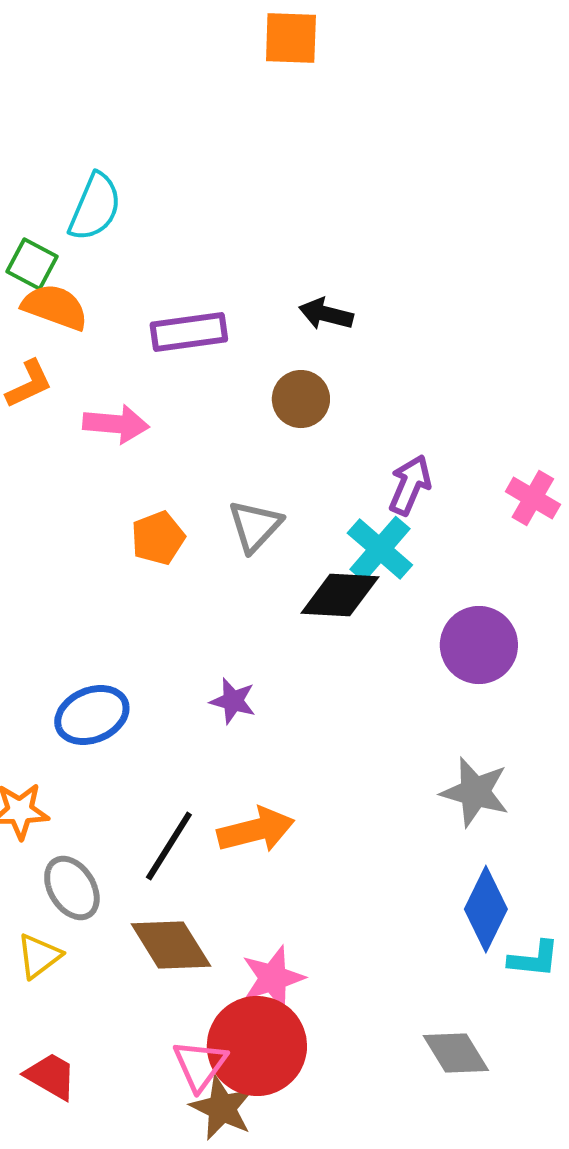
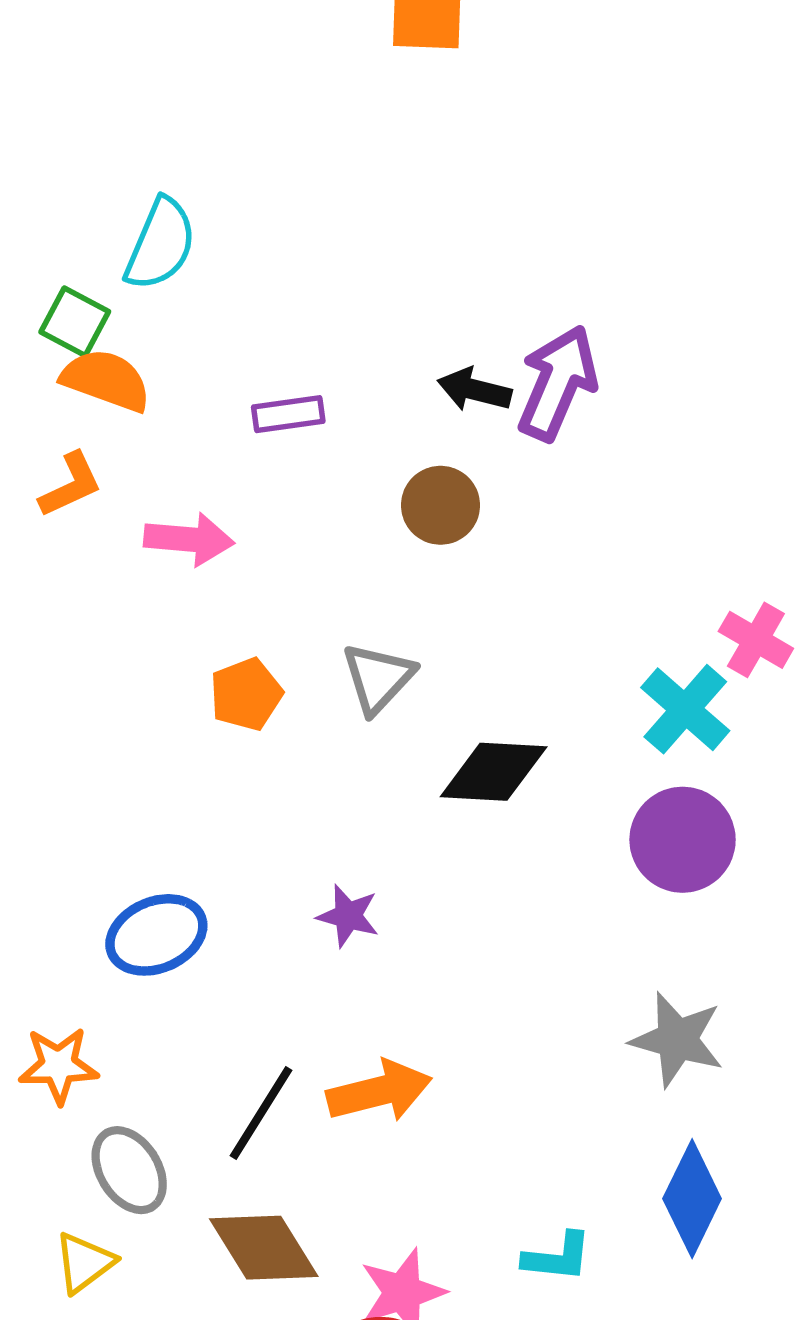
purple rectangle: (189, 332) -> (288, 414), size x0.7
purple arrow: (410, 485) -> (557, 383), moved, size x1.4
cyan cross: (380, 549) -> (685, 709), moved
cyan L-shape: (534, 959) -> (557, 1257), moved

